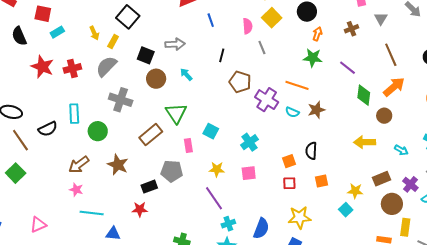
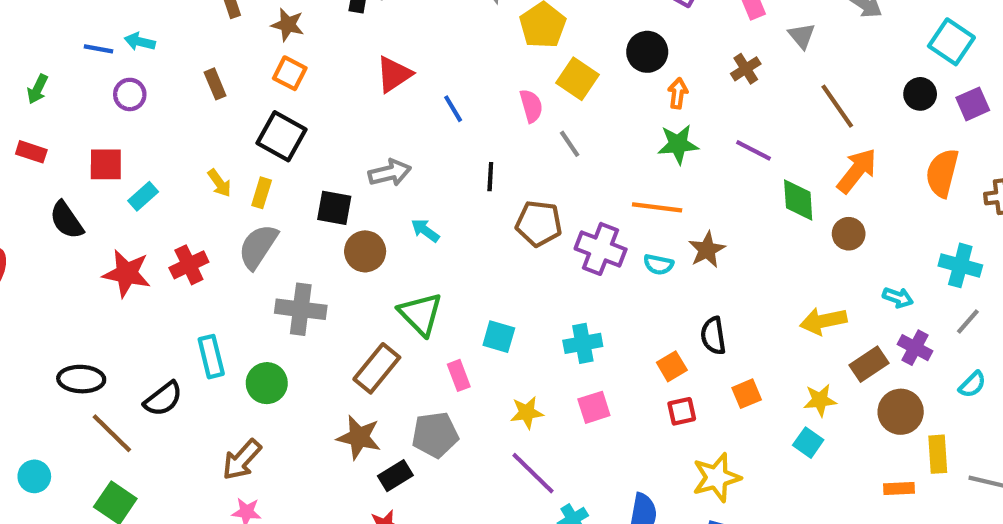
cyan cross: (249, 142) -> (583, 343), turned 36
yellow arrow: (365, 142) -> (823, 321), moved
brown star: (118, 165) -> (359, 437), moved
purple cross: (410, 184) -> (915, 348), moved

